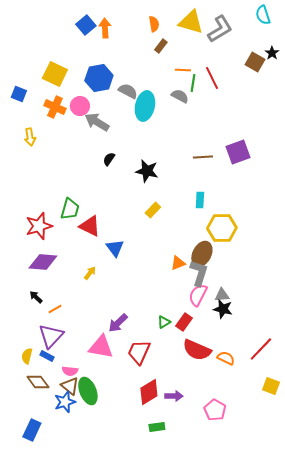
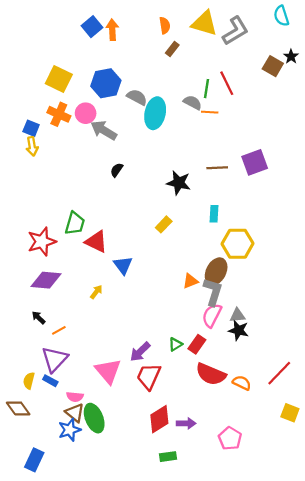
orange line: (183, 70) -> (210, 112), moved
blue square: (19, 94) -> (31, 128), moved
black star: (147, 171) -> (179, 183), moved
purple arrow: (118, 323) -> (140, 352), moved
pink triangle: (101, 347) -> (108, 371), turned 40
brown diamond: (38, 382) -> (18, 408), moved

